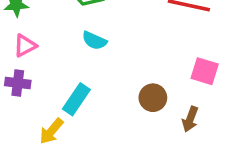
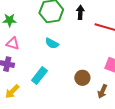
pink triangle: (25, 46) -> (13, 43), turned 40
yellow arrow: (51, 131) -> (12, 92), moved

